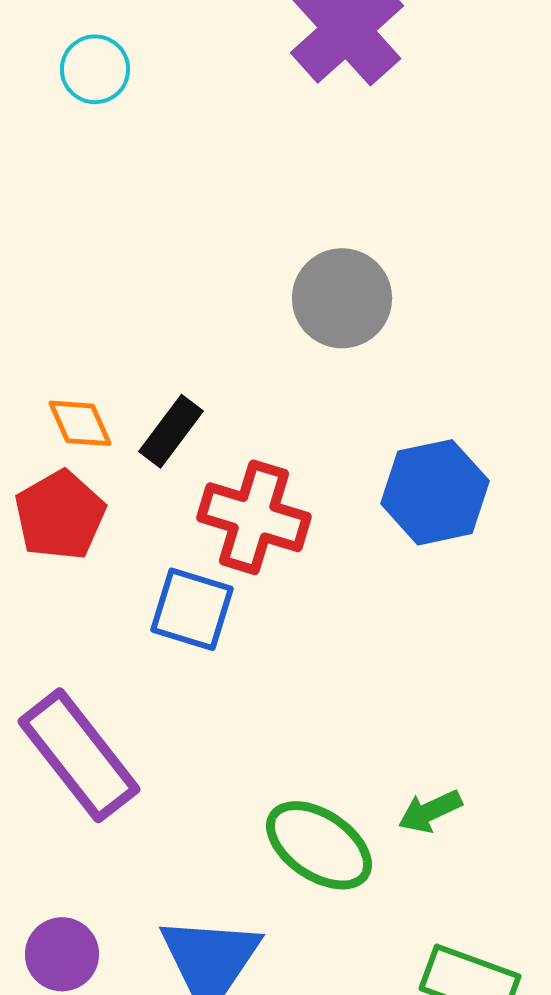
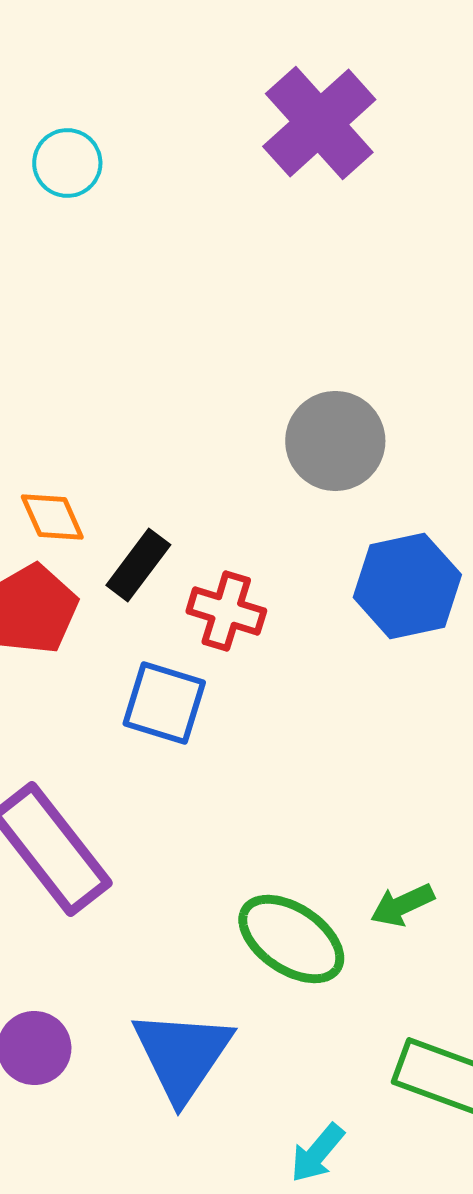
gray circle: (342, 298) -> (335, 441), moved
black rectangle: (171, 431) -> (138, 565), moved
red cross: (254, 517) -> (226, 611), size x0.7

